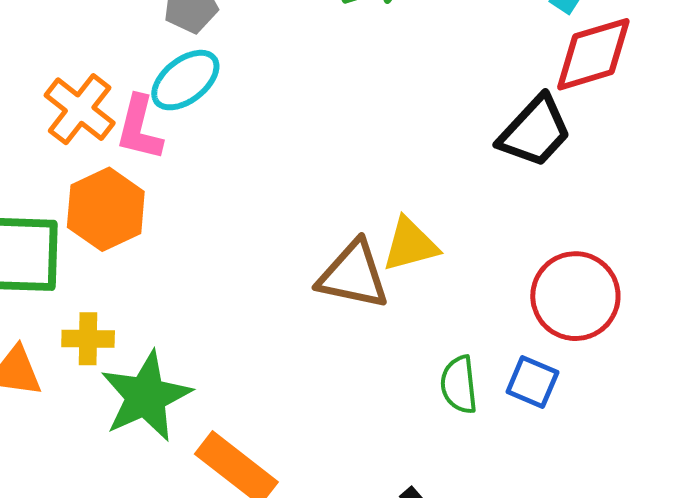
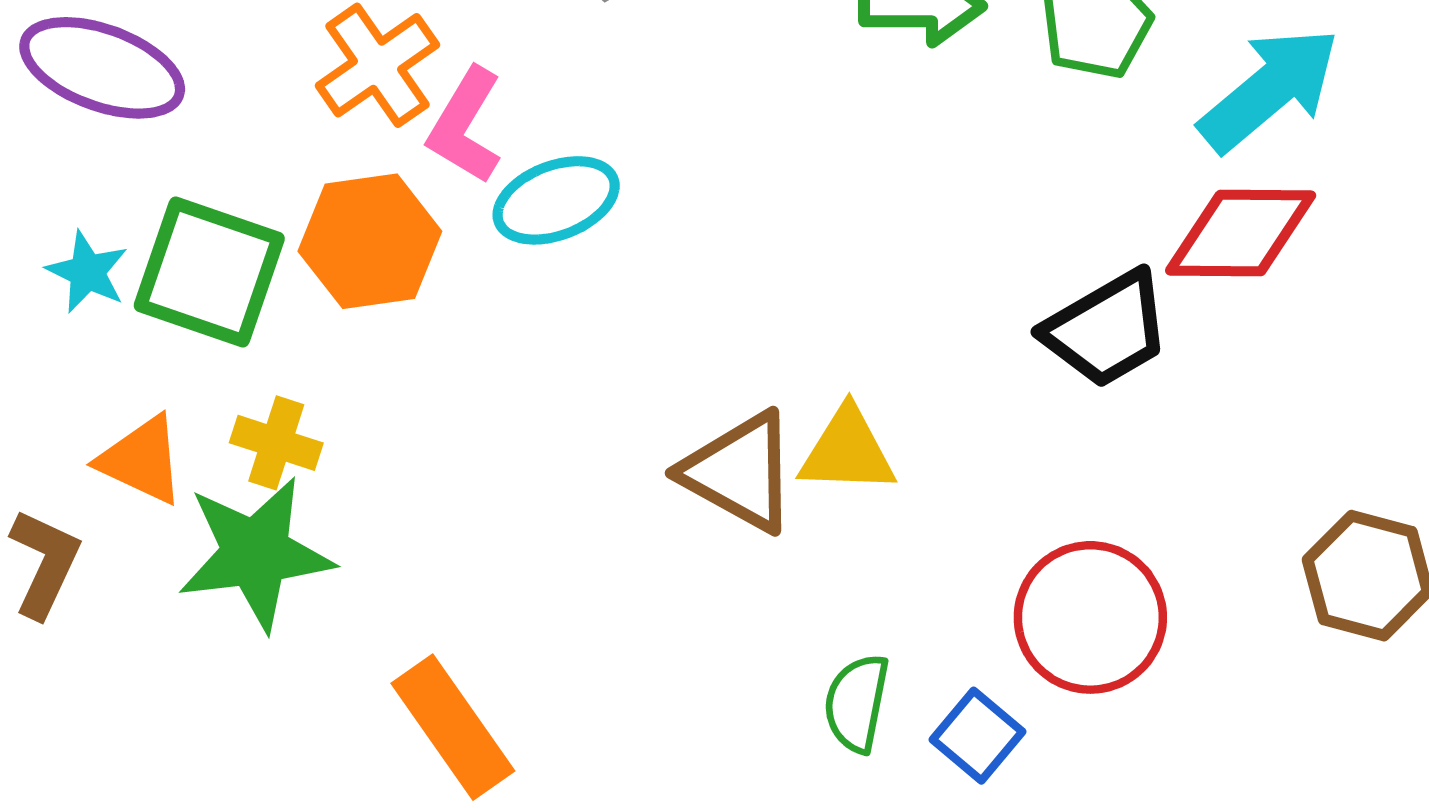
cyan ellipse: (185, 80) -> (556, 200), moved
green star: (146, 396) -> (256, 553), moved

